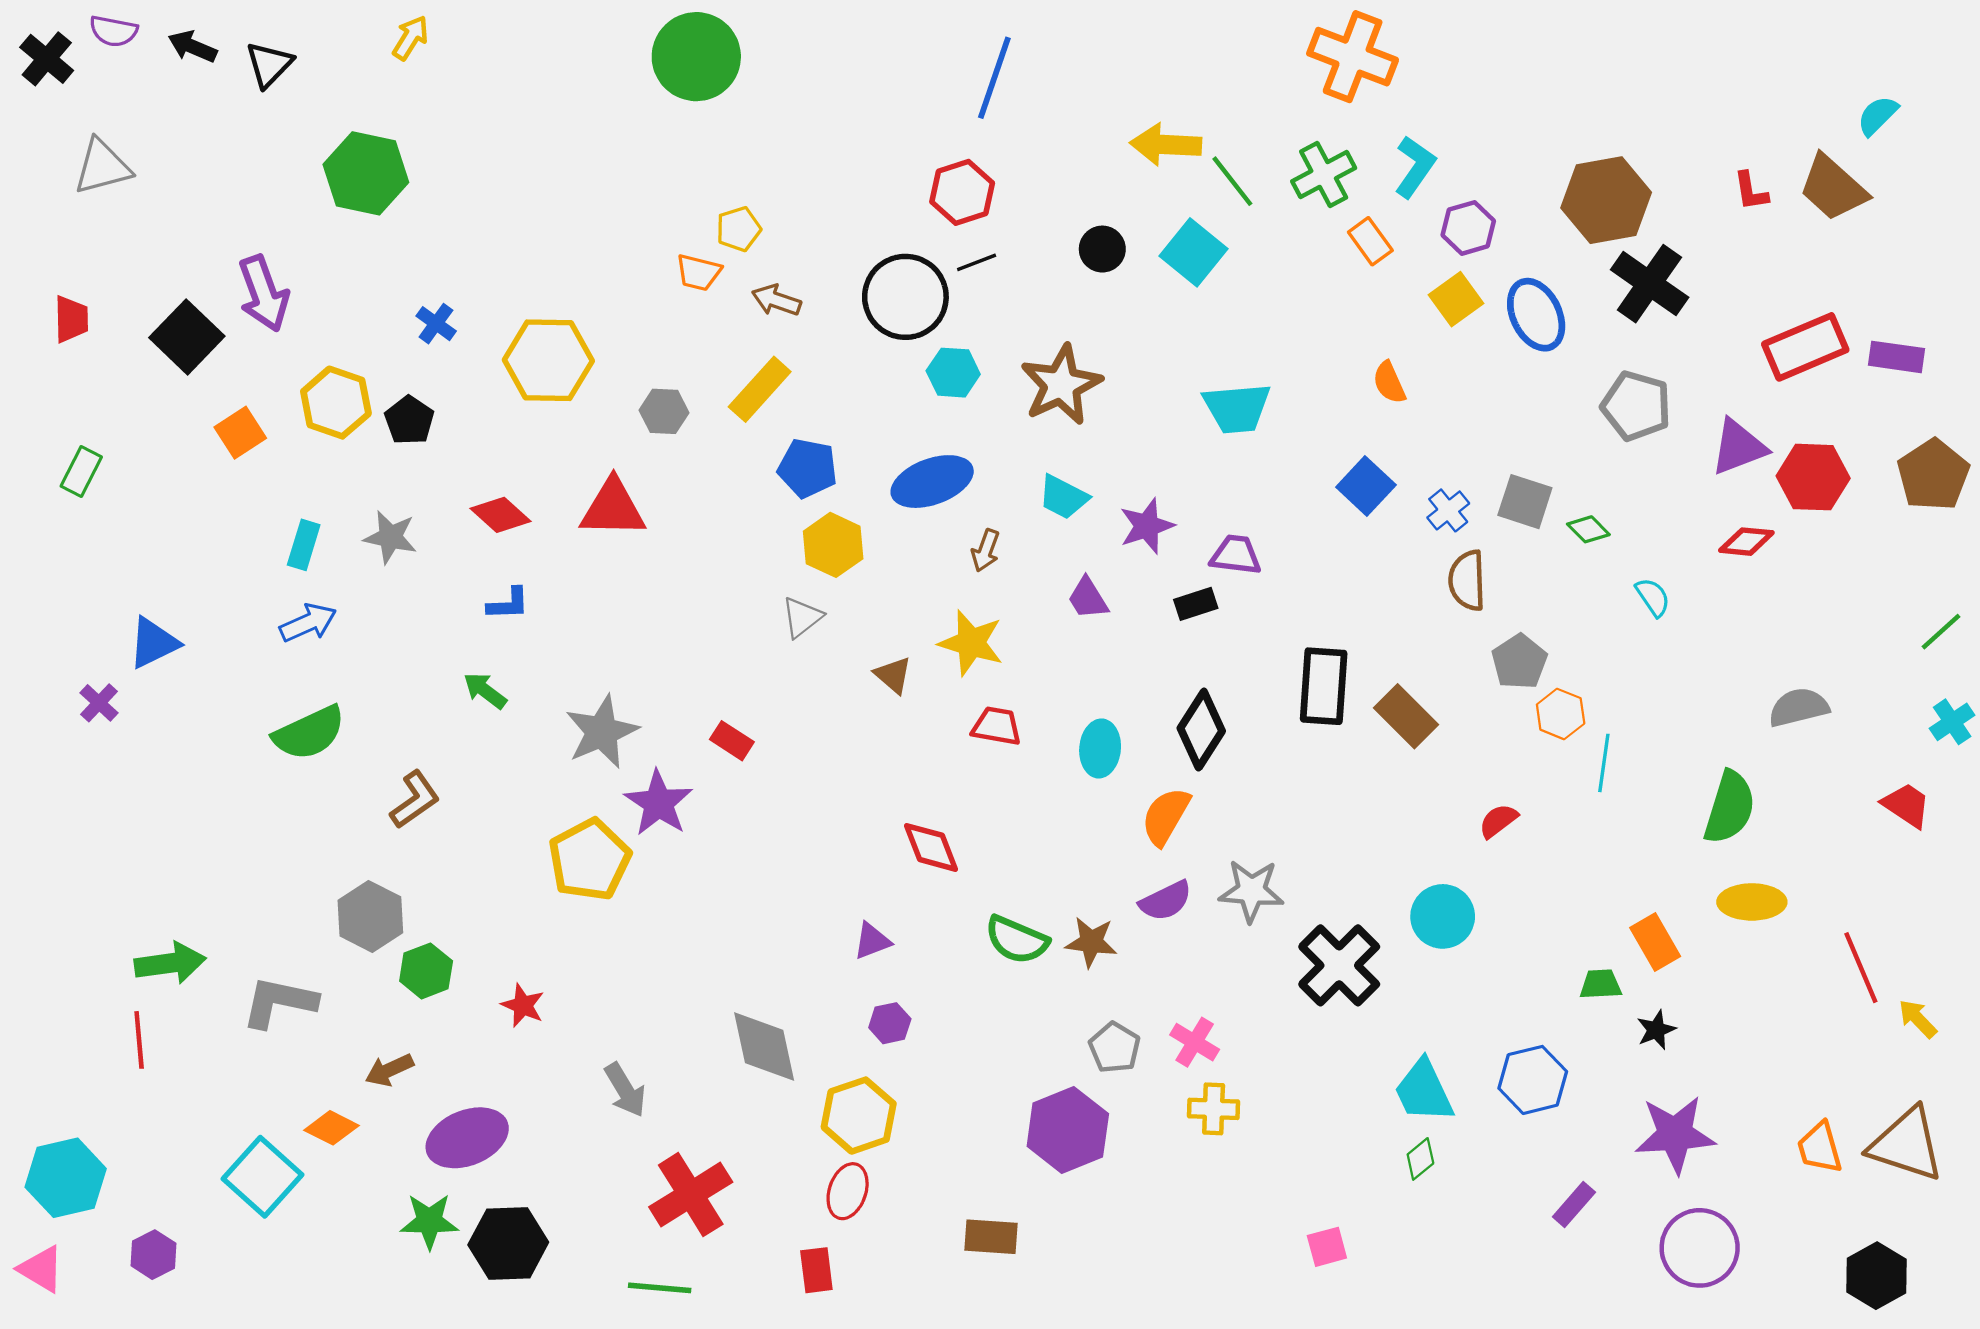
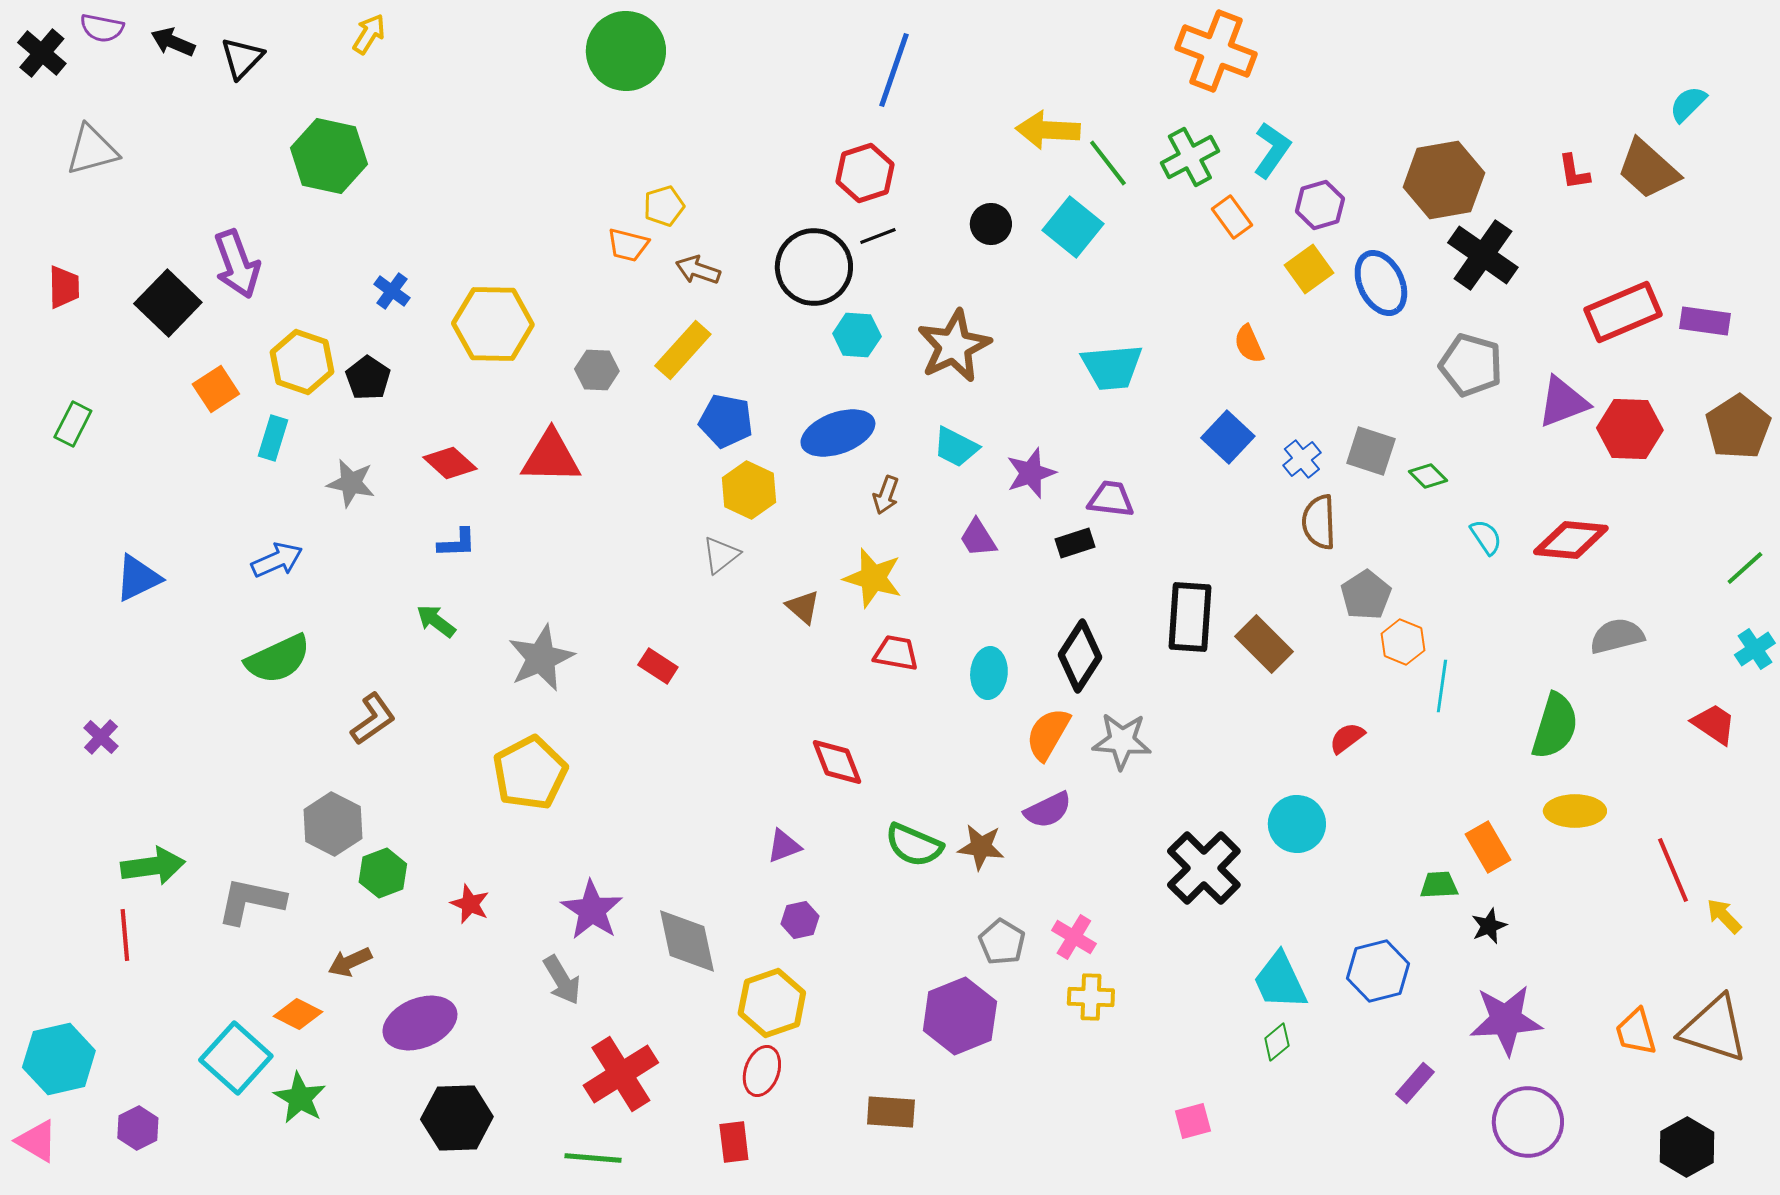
red diamond: (1746, 542) -> (1571, 540), moved, size x1.5
cyan rectangle: (304, 545) -> (273, 438), moved
purple cross: (99, 703) -> (101, 737), moved
purple star: (658, 803) -> (592, 910), moved
gray star: (1251, 891) -> (1122, 741), moved
green star: (429, 1221) -> (300, 1098), moved, turned 30

